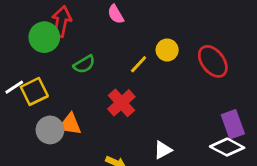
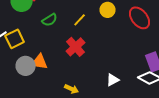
yellow line: (139, 64) -> (80, 20), moved
white triangle: (163, 150) -> (113, 80), moved

